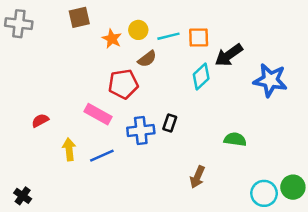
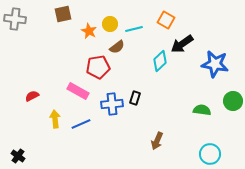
orange square: (199, 37) -> (166, 20), moved, turned 30
green semicircle: (235, 139) -> (202, 110), moved
green circle: (293, 187) -> (233, 101), moved

